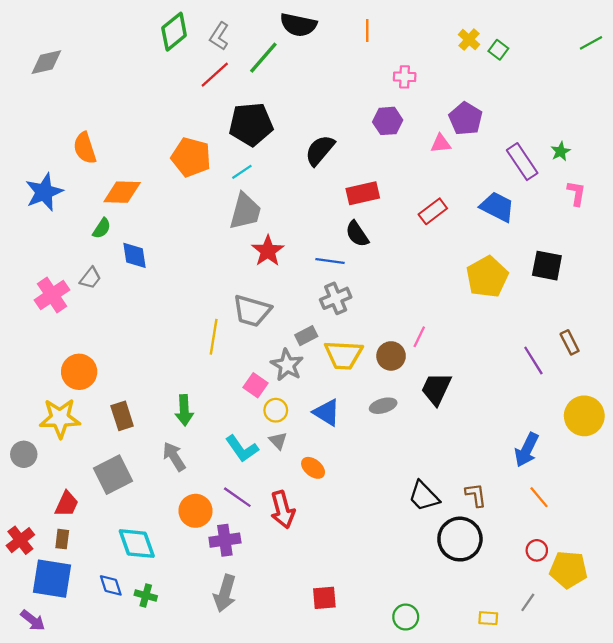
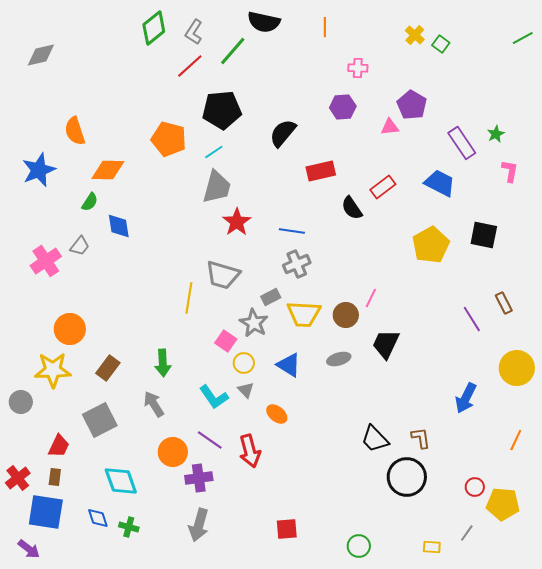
black semicircle: (357, 234) -> (352, 208), moved
brown rectangle: (122, 416) -> (108, 368), turned 55
orange line: (539, 497) -> (516, 440), moved, turned 65

